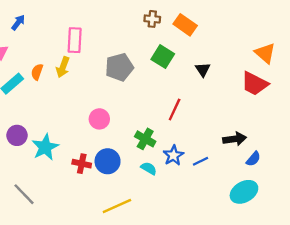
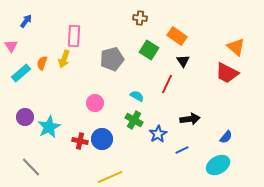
orange rectangle: (185, 25) -> (177, 36), moved
red line: (175, 110) -> (167, 84), moved
black arrow: (235, 139) -> (190, 119), moved
blue line: (200, 161) -> (182, 150), moved
cyan semicircle: (149, 168) -> (137, 96), moved

